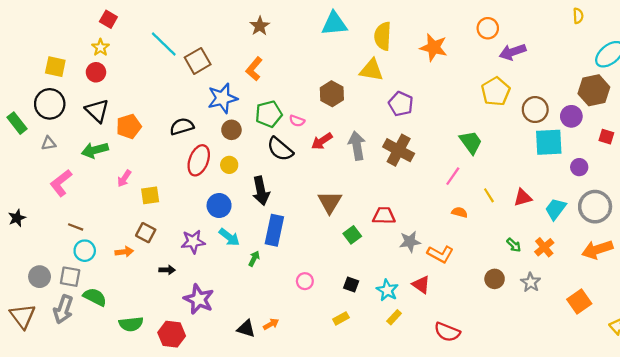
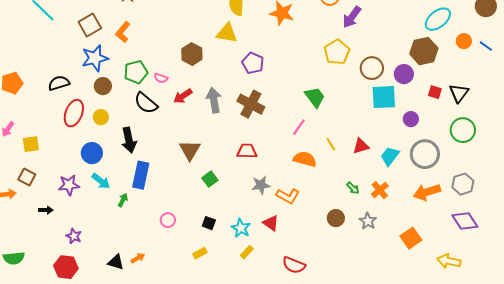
purple arrow: (513, 52) -> (352, 17), turned -35
brown square: (198, 61) -> (90, 25), moved
orange semicircle: (460, 212) -> (305, 159), size x1.6
red trapezoid: (384, 216) -> (247, 151), moved
purple star: (199, 299) -> (74, 236), size x0.6
red hexagon: (172, 334) -> (66, 267), moved

